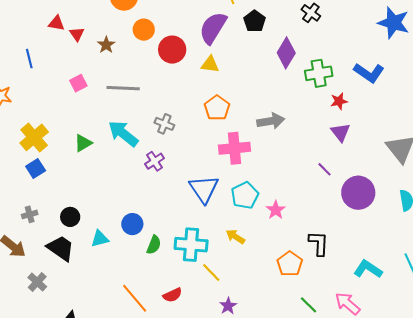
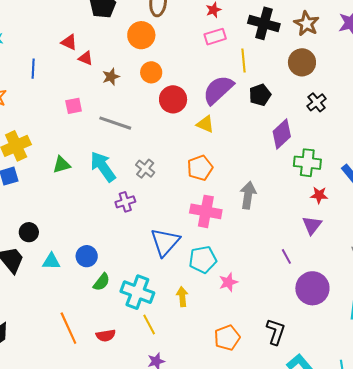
red triangle: (77, 34) -> (86, 58), turned -49
gray arrow: (271, 121) -> (248, 195), turned -88
yellow arrow: (235, 237) -> (182, 297), turned 36
black L-shape: (319, 243) -> (276, 332), moved

